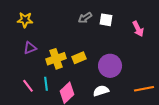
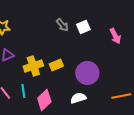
gray arrow: (85, 18) -> (62, 25), turned -96
white square: (106, 20) -> (83, 27), turned -32

